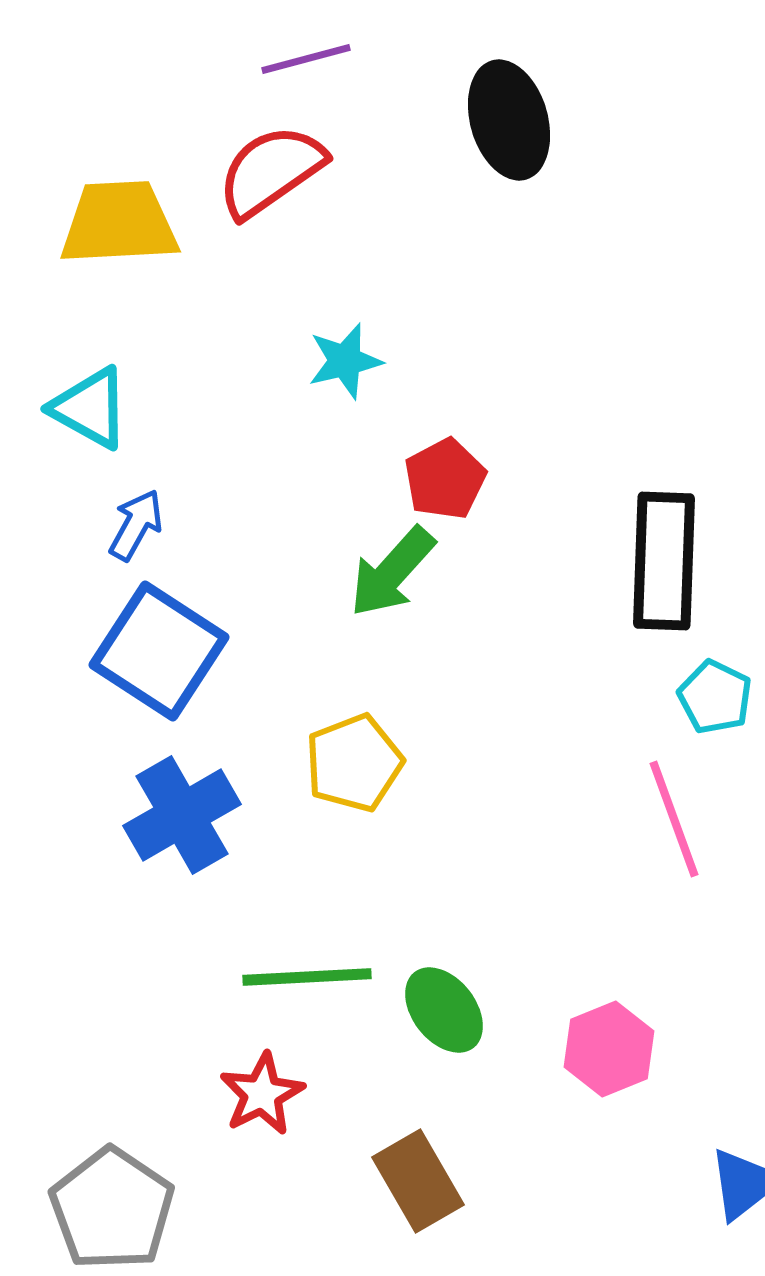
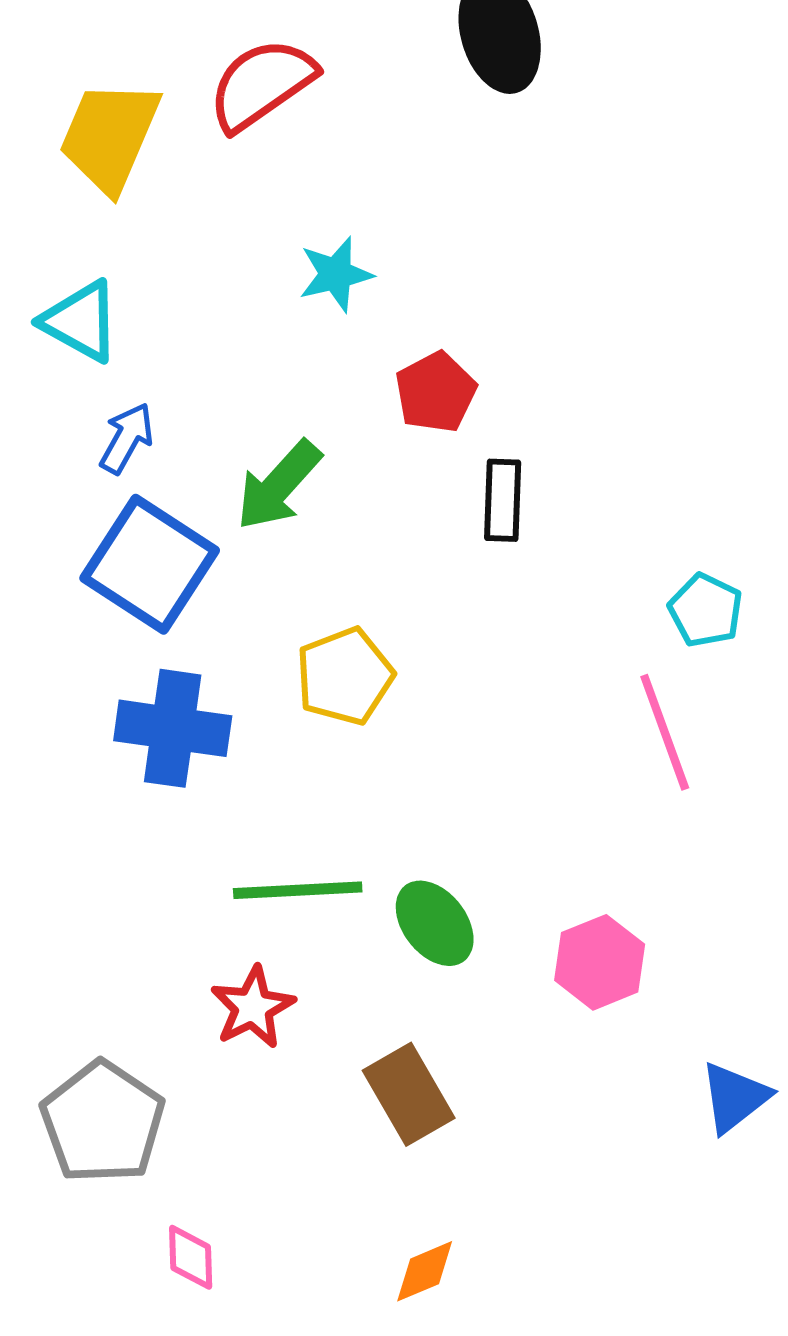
yellow trapezoid: (119, 223) -> (110, 136), turned -64
black rectangle: (664, 561) -> (503, 500), moved, size x0.6
green arrow: (392, 572) -> (279, 485), moved
blue cross: (182, 815) -> (173, 728), turned 38

